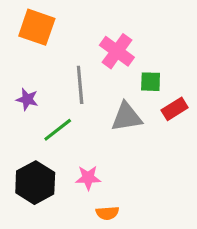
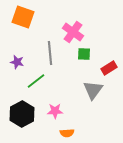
green square: (151, 82) -> (84, 54), moved
gray triangle: (127, 117) -> (93, 90), moved, turned -45

